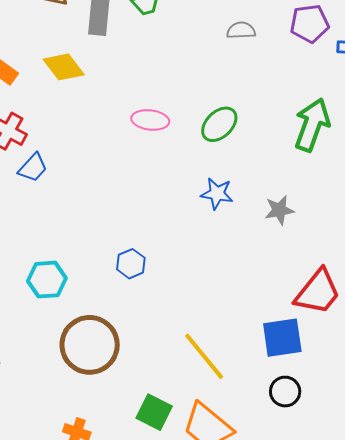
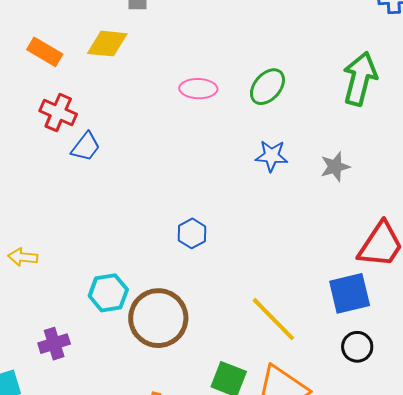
yellow diamond: (64, 67) -> (107, 44), turned -42
cyan hexagon: (47, 280) -> (108, 293), moved

